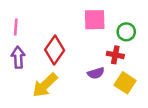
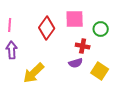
red diamond: (55, 50) -> (47, 28), moved
red cross: (115, 55) -> (83, 46), moved

